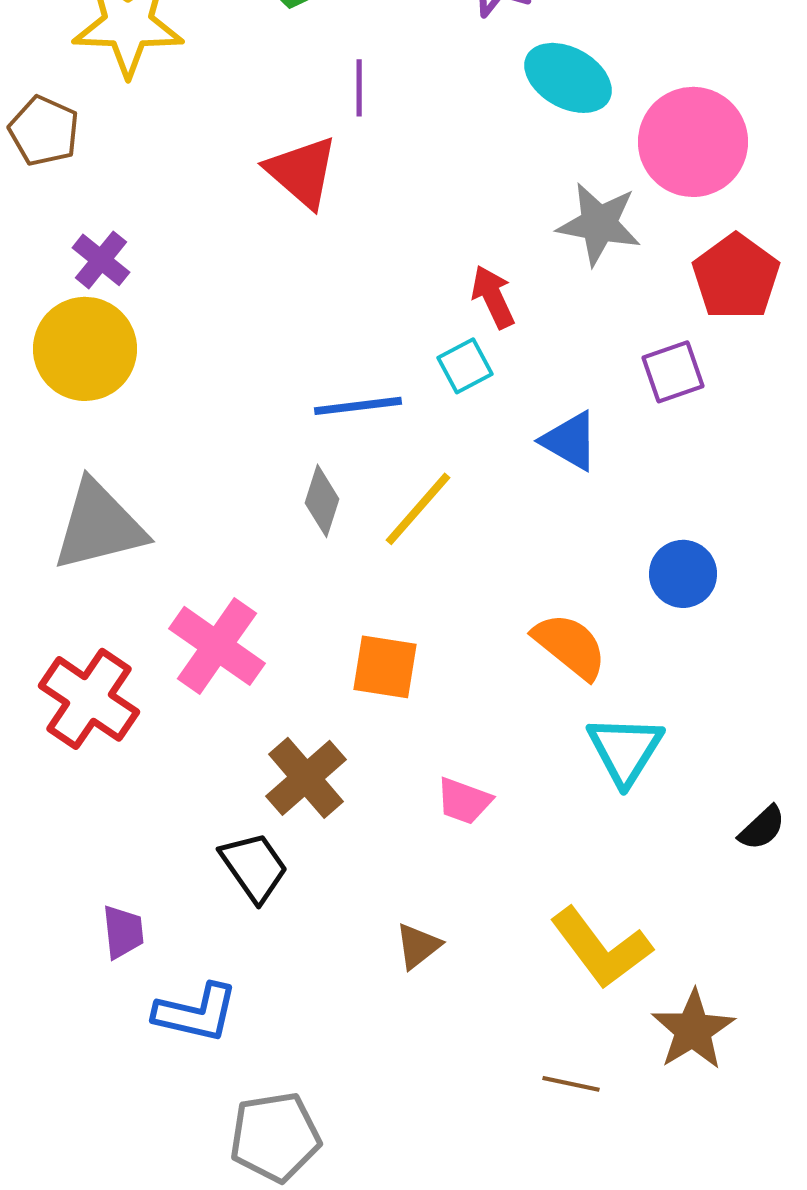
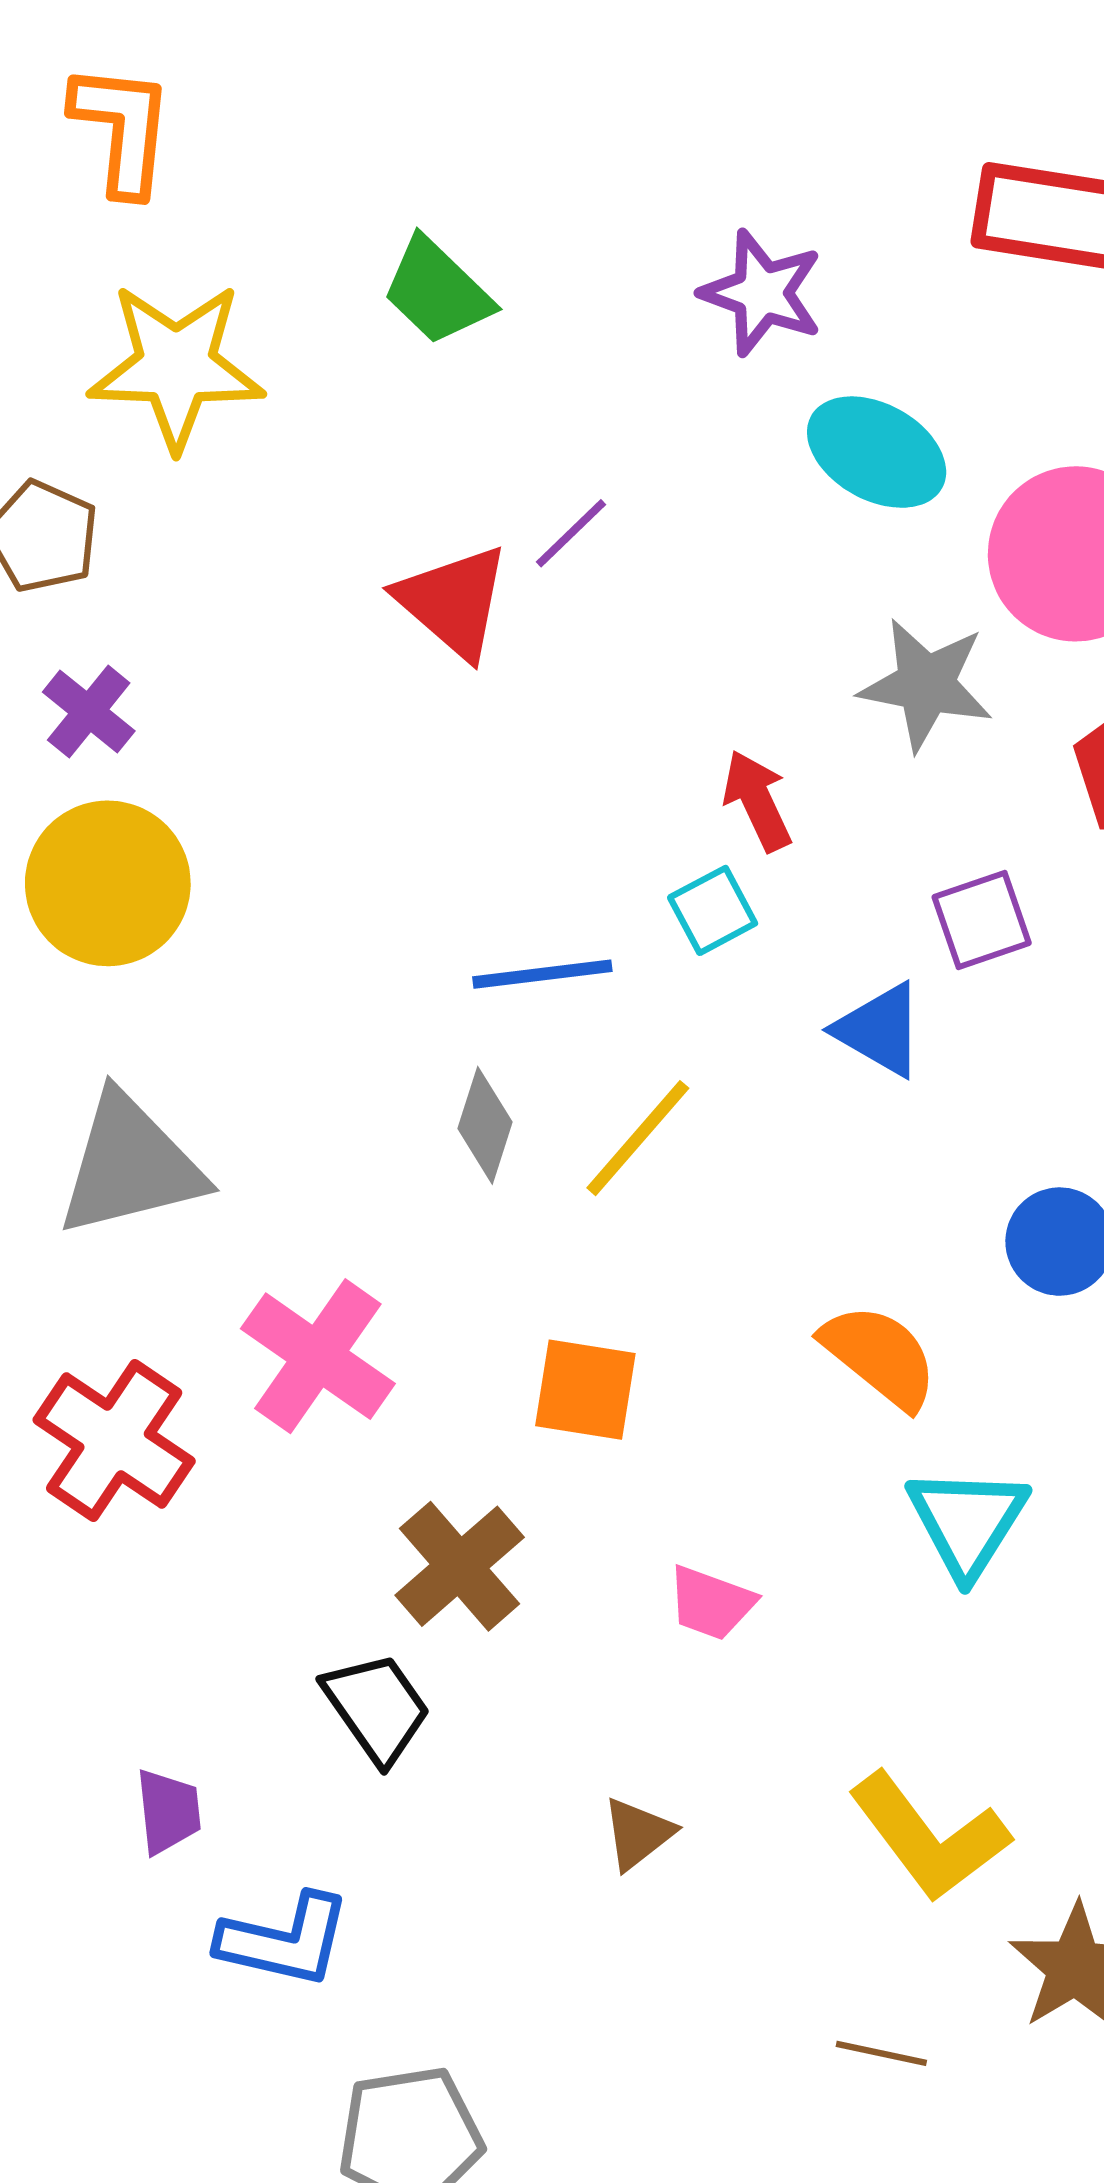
purple line: (359, 88) -> (571, 533), moved, turned 46
purple cross: (101, 260) -> (89, 711), moved
purple square: (673, 372) -> (982, 920), moved

